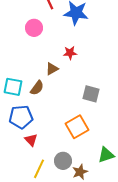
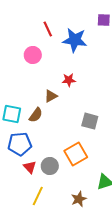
gray circle: (63, 161) -> (50, 166), moved

